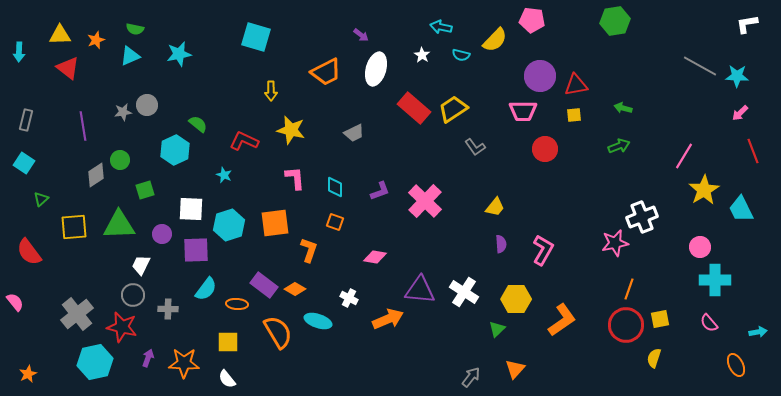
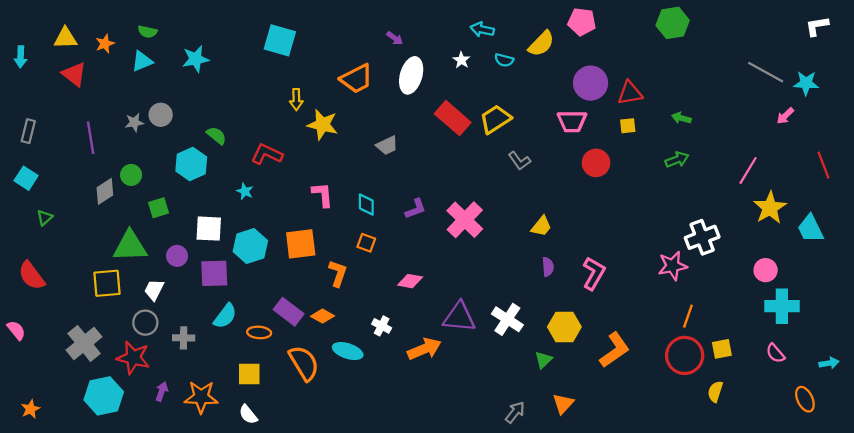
pink arrow: (740, 113) -> (785, 116), moved
yellow star: (291, 130) -> (323, 125), moved
yellow square: (74, 227) -> (107, 283), moved

